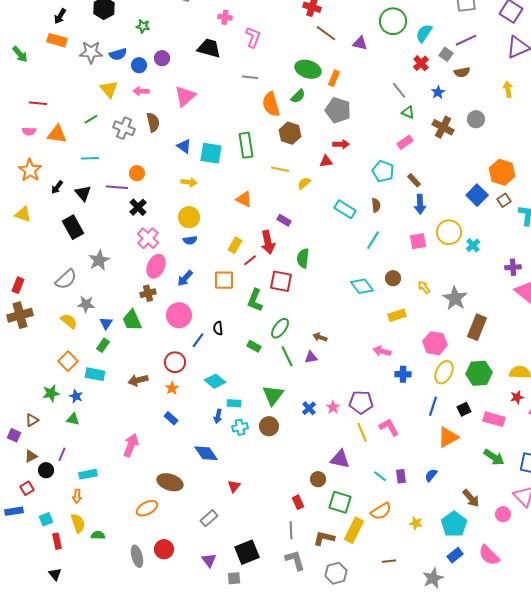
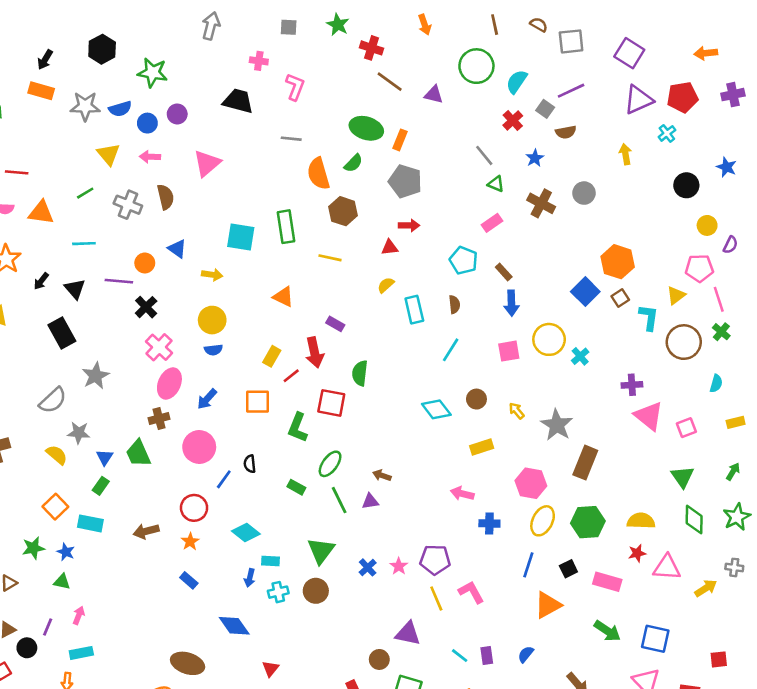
green star: (143, 26) -> (153, 73), size x1.6
blue triangle: (184, 146) -> (177, 249), moved
yellow semicircle: (304, 183) -> (386, 285), moved
cyan rectangle: (345, 209) -> (414, 310), turned 45
pink arrow: (131, 445) -> (79, 615), moved, size x0.6

